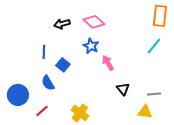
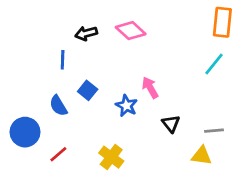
blue star: (91, 46) -> (126, 106), moved
blue line: (44, 52) -> (63, 60), moved
blue semicircle: (48, 83) -> (58, 106), moved

